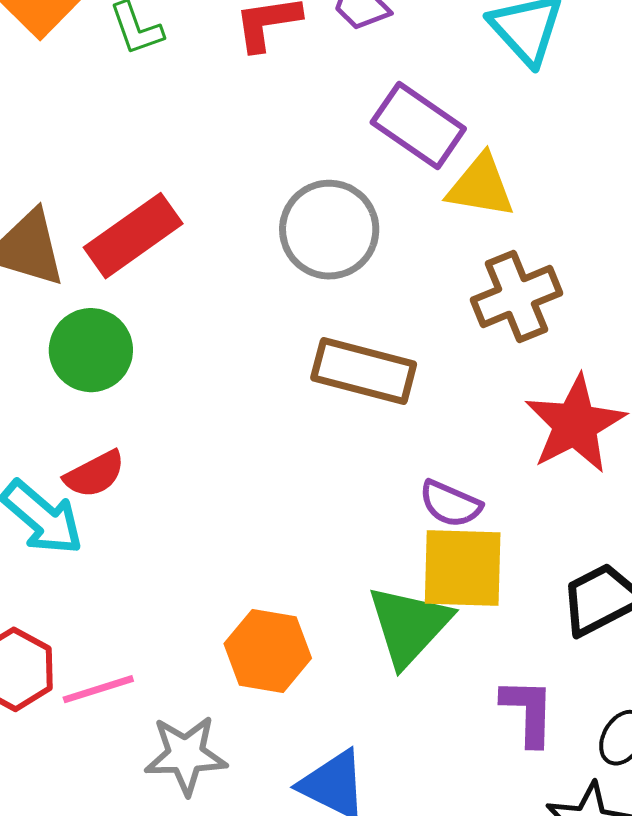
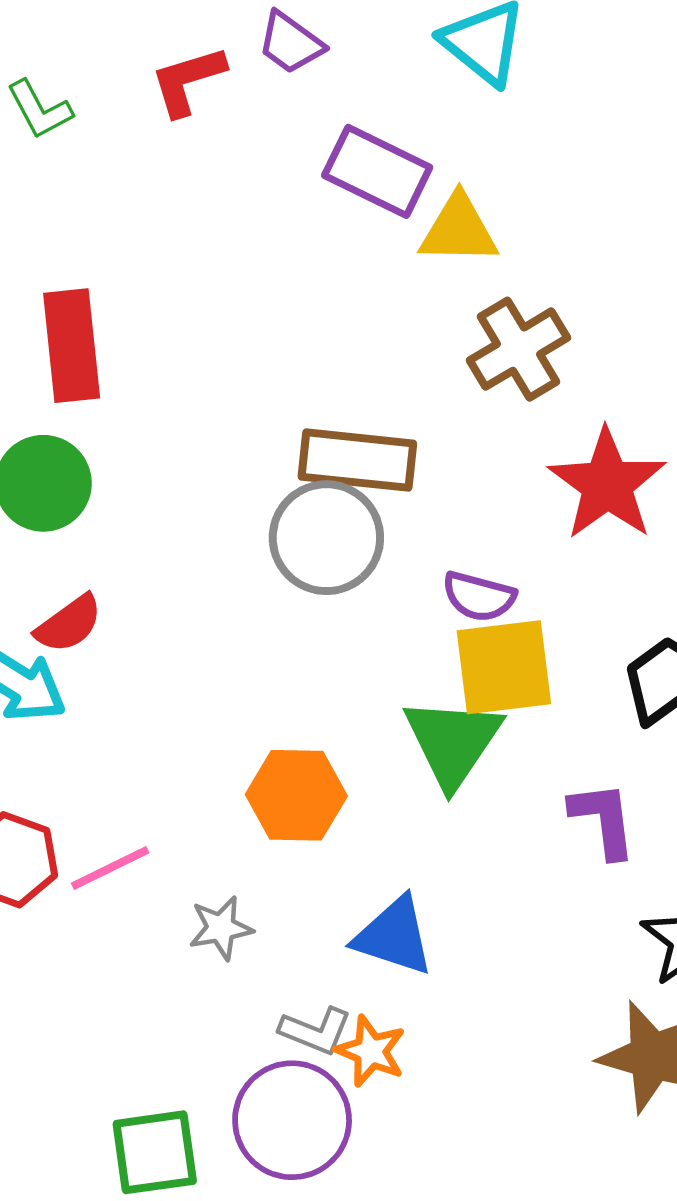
gray circle: (329, 230) -> (326, 538), moved
red rectangle: (133, 236) -> (72, 346), turned -52
gray star: (186, 755) -> (221, 928), size x0.7

